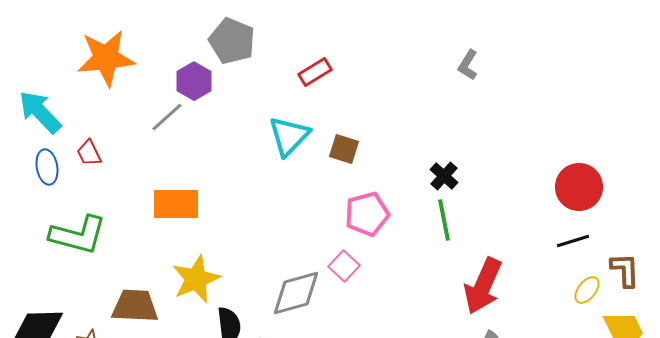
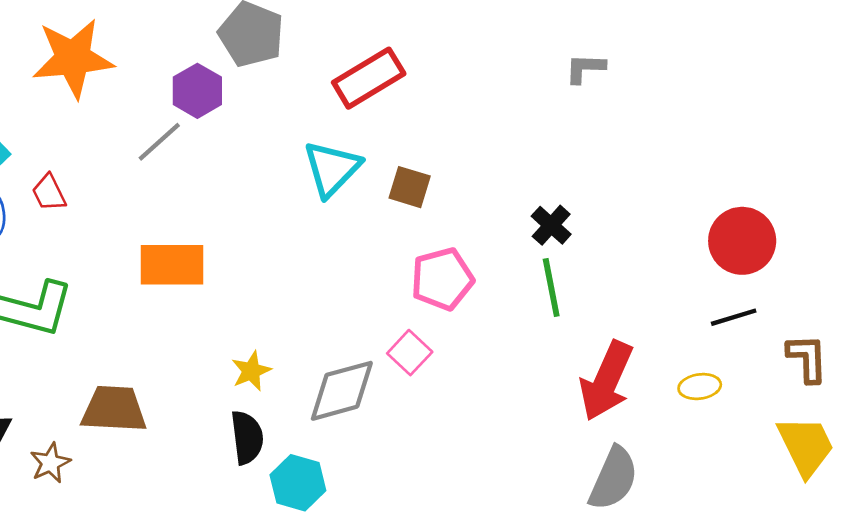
gray L-shape: (468, 65) -> (585, 68), turned 60
red rectangle: (315, 72) -> (369, 78), size x1.5
yellow star: (196, 279) -> (251, 371), moved, size x0.6
yellow ellipse: (587, 290) -> (700, 387), moved, turned 44

